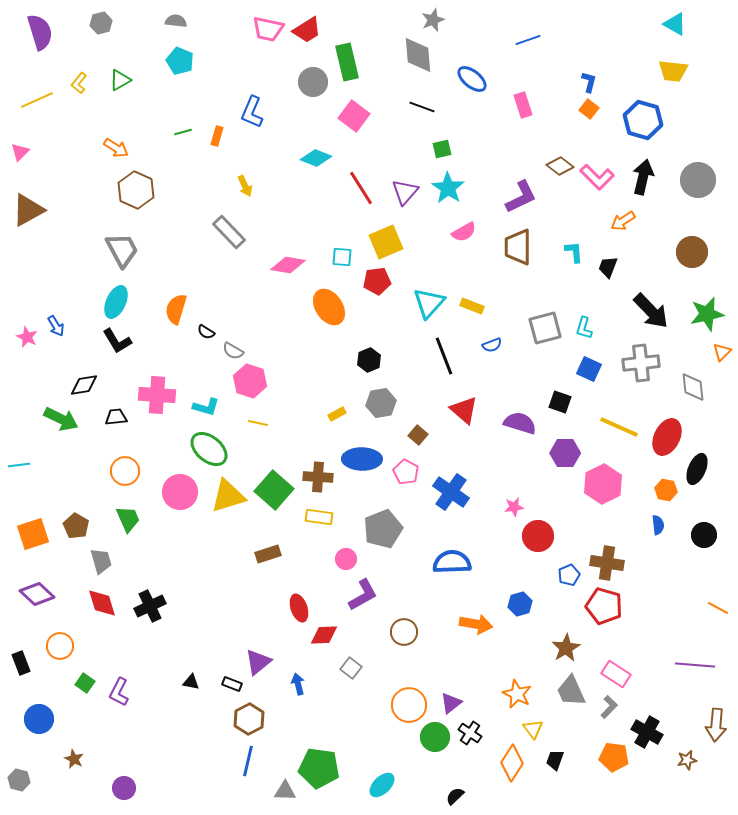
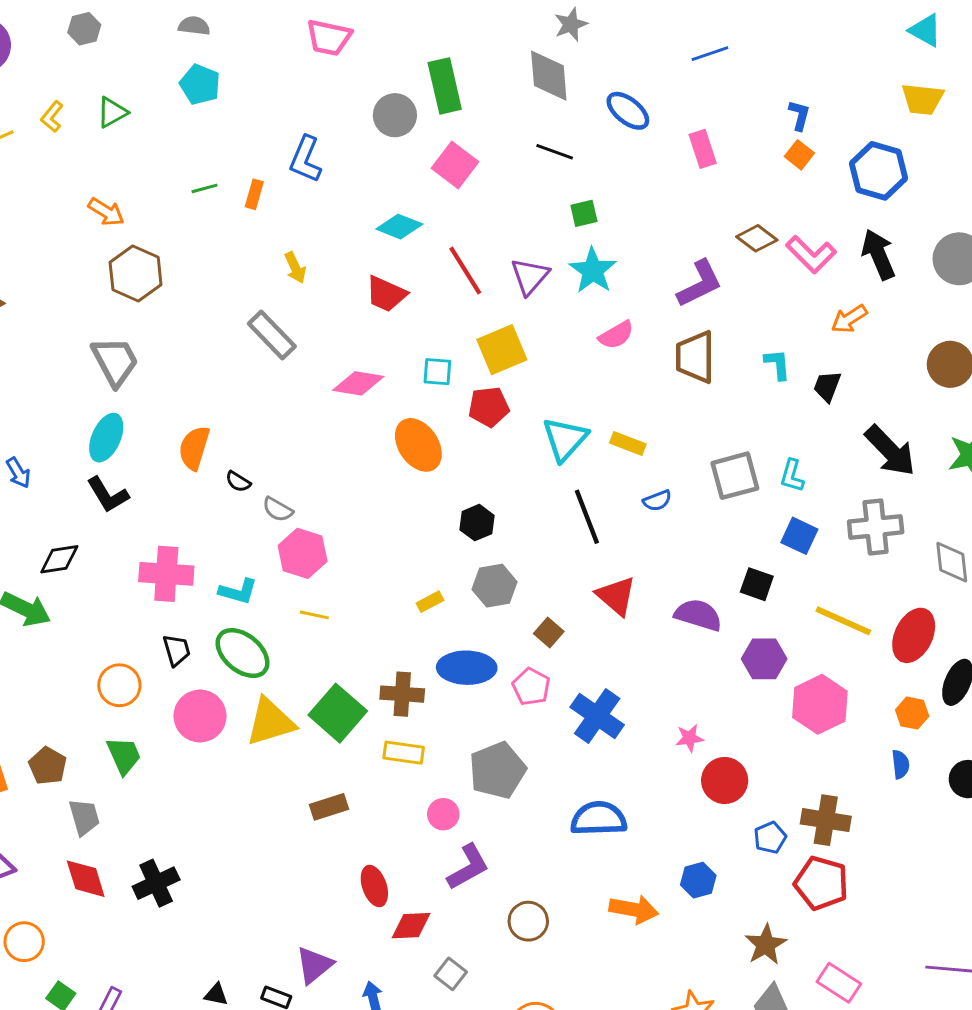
red trapezoid: (307, 30) -> (386, 294), moved, turned 56
black arrow: (643, 177) -> (878, 254), turned -36
black trapezoid: (116, 417) -> (177, 650), moved, turned 80

